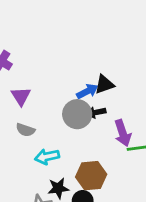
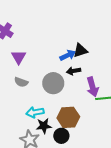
gray circle: (77, 114) -> (53, 83), moved
cyan arrow: (47, 157) -> (35, 112), moved

